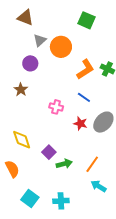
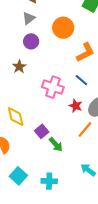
gray triangle: (40, 40) -> (29, 18), moved
pink cross: (56, 107) -> (53, 87), size x1.5
green arrow: (64, 164) -> (56, 144), turned 56
orange line: (92, 164) -> (85, 130), moved

